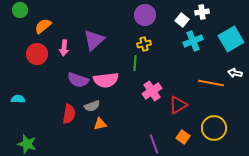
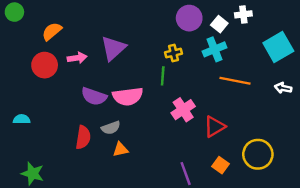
green circle: (20, 10) -> (14, 12), moved
purple circle: (145, 15) -> (189, 18), moved
cyan cross: (193, 41) -> (214, 49), moved
pink arrow: (64, 48) -> (77, 58), turned -105
orange line: (211, 83) -> (235, 81), moved

